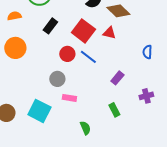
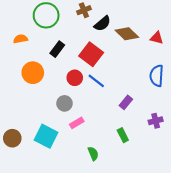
red triangle: (109, 33) -> (157, 38), moved
orange circle: (15, 48) -> (33, 73), moved
blue semicircle: (147, 52) -> (157, 76), size x1.5
pink rectangle: (69, 98) -> (77, 123), turned -40

